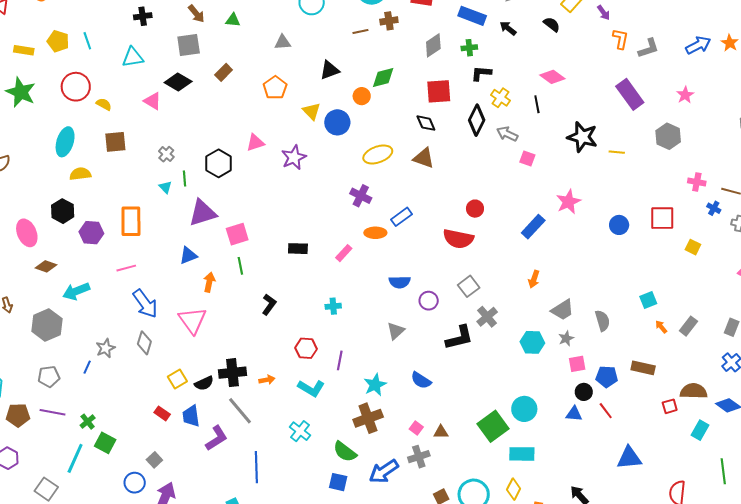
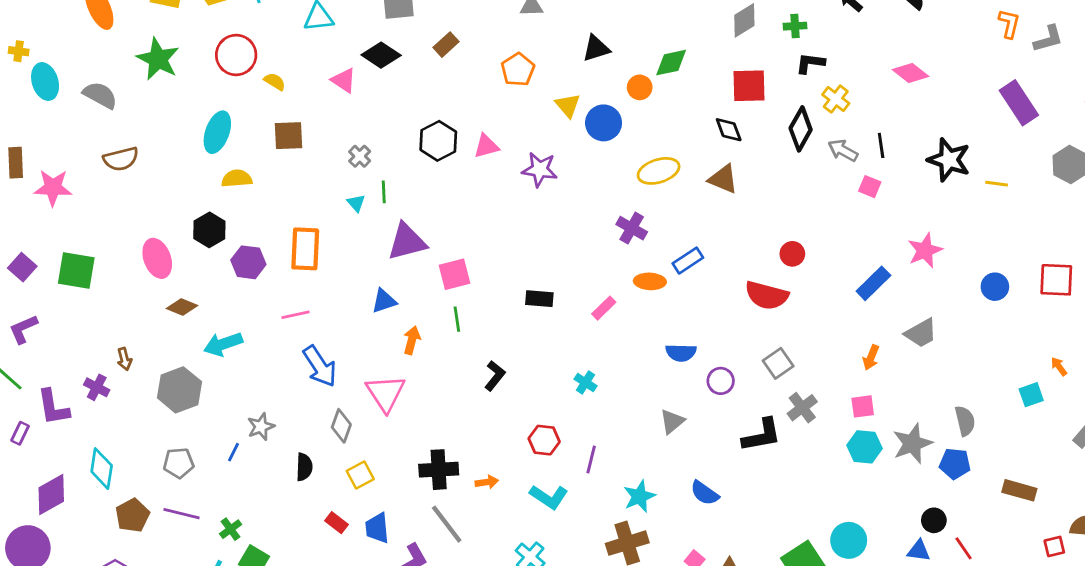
black line: (537, 104) -> (881, 145), moved
purple star: (294, 157) -> (540, 169), turned 30
black hexagon: (219, 163) -> (438, 141), moved
cyan cross: (333, 306) -> (585, 382), turned 35
gray trapezoid: (562, 310) -> (921, 333), moved
orange arrow: (661, 327) -> (1059, 366), moved
gray star: (566, 338) -> (912, 444), size x1.8
gray diamond: (144, 343) -> (341, 426), moved
pink square: (577, 364) -> (863, 406), moved
blue pentagon: (607, 377) -> (955, 464), moved
black semicircle: (204, 383) -> (304, 467), moved, turned -66
brown pentagon: (18, 415) -> (132, 515), turned -30

